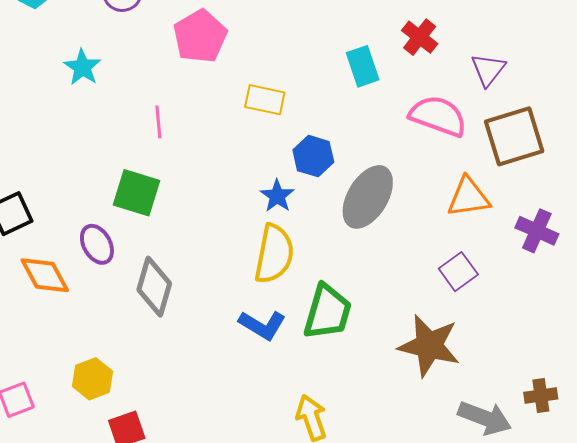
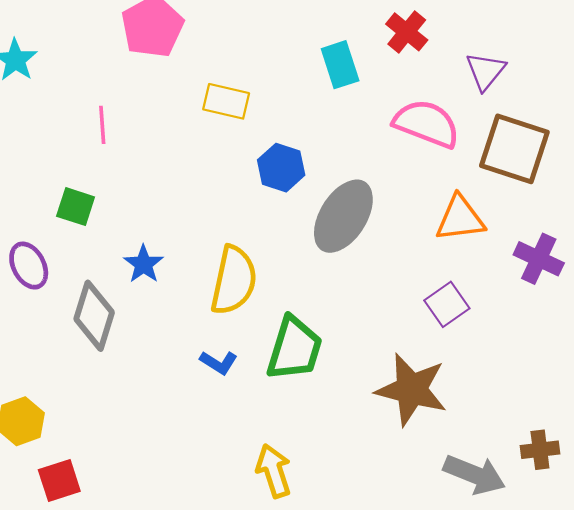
brown square: (514, 136) -> (514, 149), turned 34
green square: (137, 193) -> (76, 207), size x0.7
blue star: (277, 196) -> (144, 264), moved
blue L-shape: (262, 325) -> (219, 362), size x0.7

